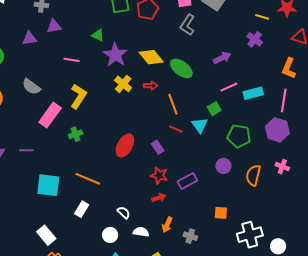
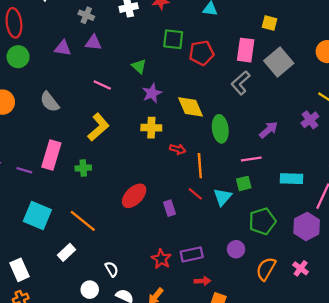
purple star: (115, 55) -> (152, 93), size x0.7
purple arrow: (222, 58) -> (268, 130), turned -30
green ellipse: (181, 68) -> (220, 129), turned 30
yellow cross: (123, 84) -> (151, 128), turned 36
red arrow: (151, 86) -> (178, 149), moved
pink line: (229, 87) -> (251, 159), moved
pink rectangle: (50, 115) -> (51, 155), moved, turned -35
green pentagon: (239, 136) -> (262, 221), turned 30
red star: (159, 175) -> (161, 259), moved
red arrow: (159, 198) -> (202, 281), moved

